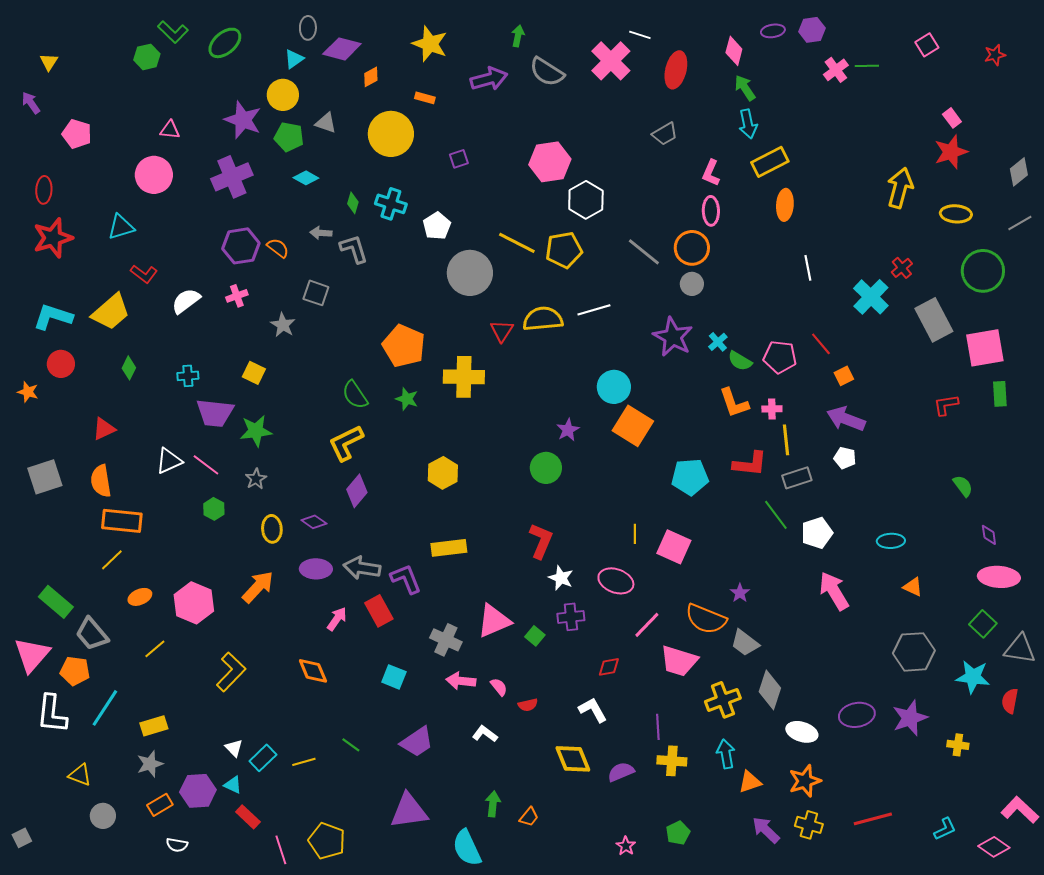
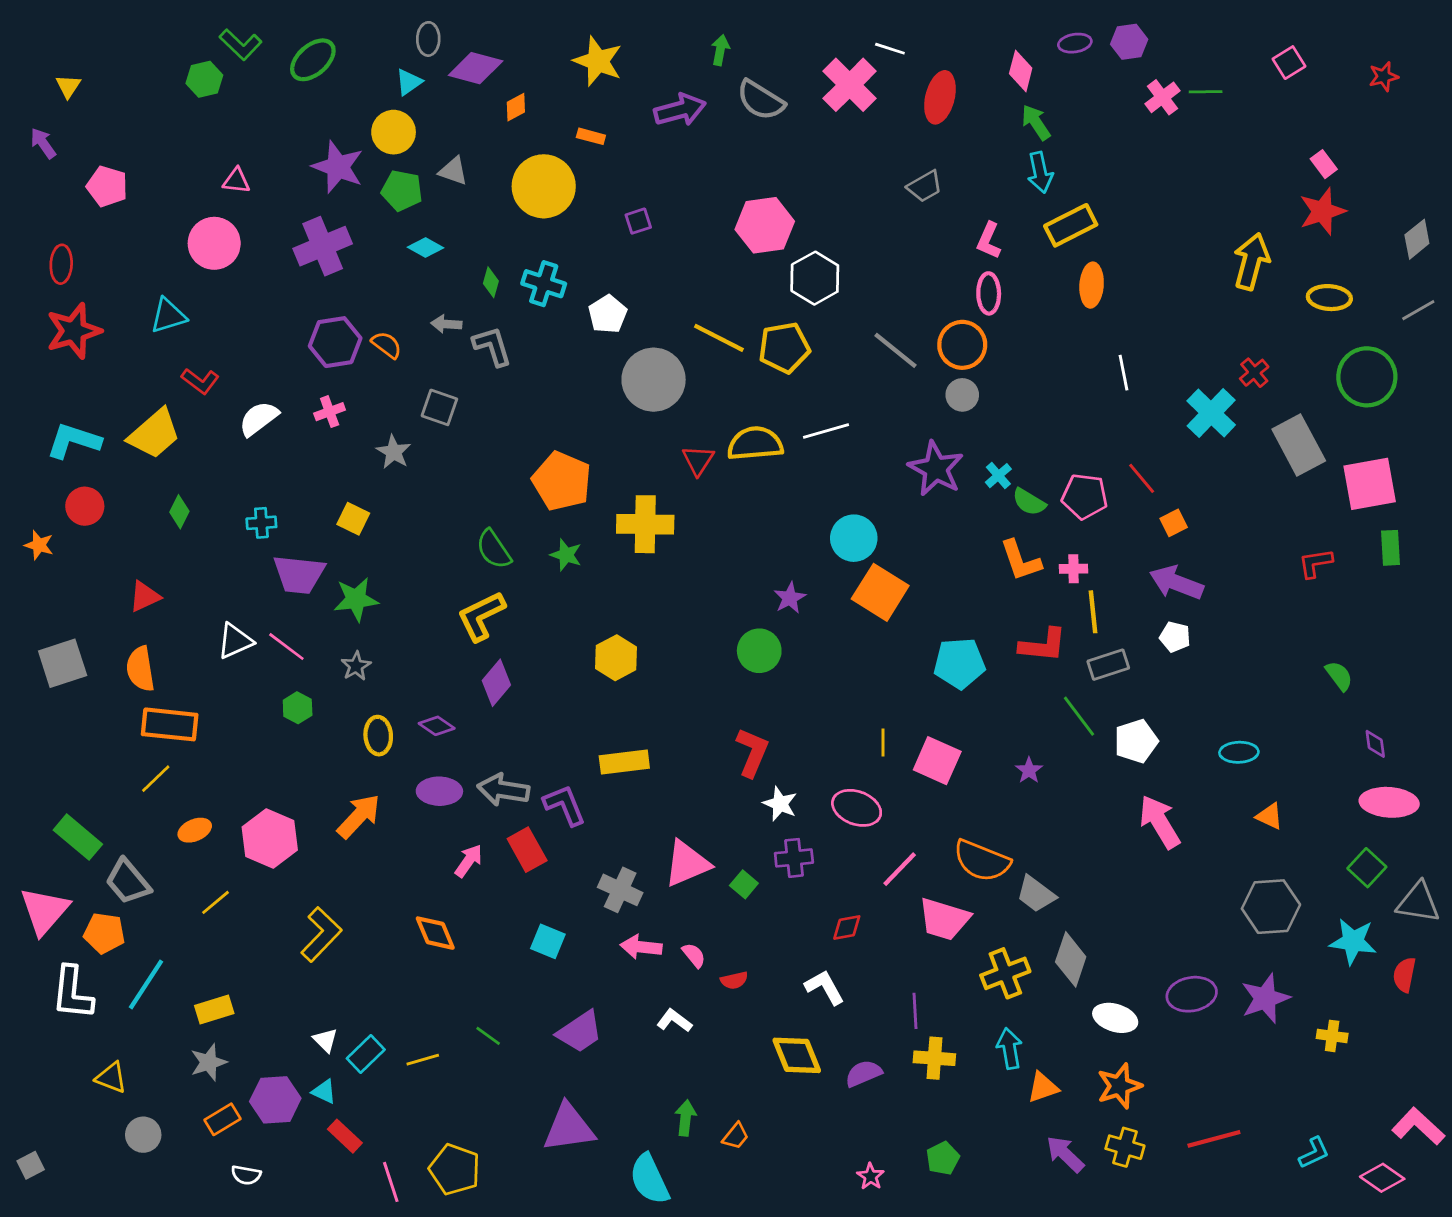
purple star: (740, 593) -> (1029, 770), moved

